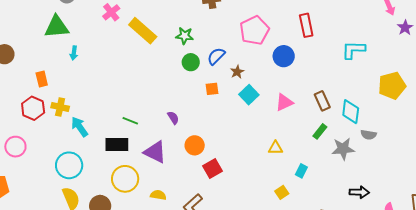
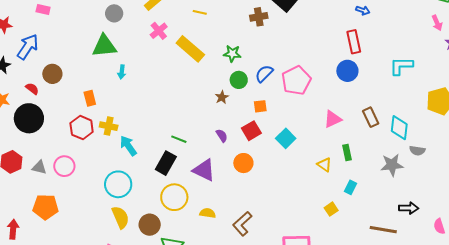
pink pentagon: (254, 30) -> (296, 81), moved
blue circle: (284, 56) -> (347, 71), moved
brown star: (237, 72) -> (222, 97), moved
cyan square: (249, 95) -> (286, 138), moved
green rectangle: (320, 131) -> (347, 153), moved, turned -49
black rectangle: (117, 145) -> (166, 163), turned -60
yellow triangle: (275, 148) -> (324, 165), turned 35
red square: (212, 168) -> (251, 131), moved

